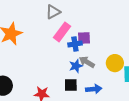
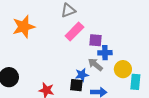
blue cross: (75, 44) -> (105, 53), moved
blue star: (76, 66) -> (82, 75), moved

